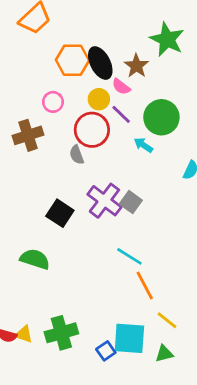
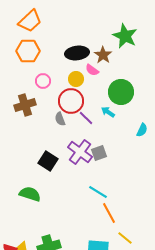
orange hexagon: (72, 60) -> (28, 51), moved
black ellipse: (100, 63) -> (77, 53), turned -70
purple line: (121, 114) -> (86, 118), moved
gray square: (131, 202) -> (99, 153), turned 35

